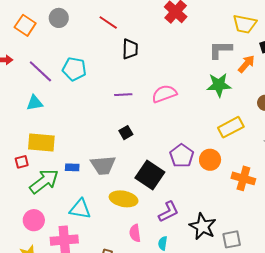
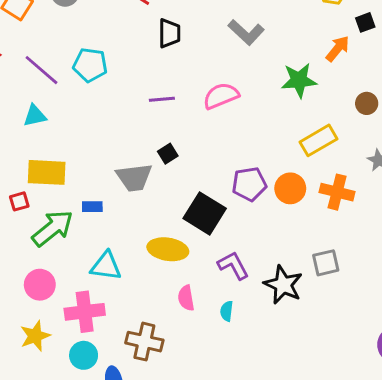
gray L-shape: (220, 50) -> (246, 32), moved, turned -135
purple pentagon: (182, 156) -> (249, 184), turned 30
gray trapezoid: (103, 165) -> (134, 178), moved
orange cross: (243, 178) -> (337, 192), moved
purple L-shape: (169, 212) -> (233, 265), turned -90
gray square: (232, 239) -> (326, 263), moved

